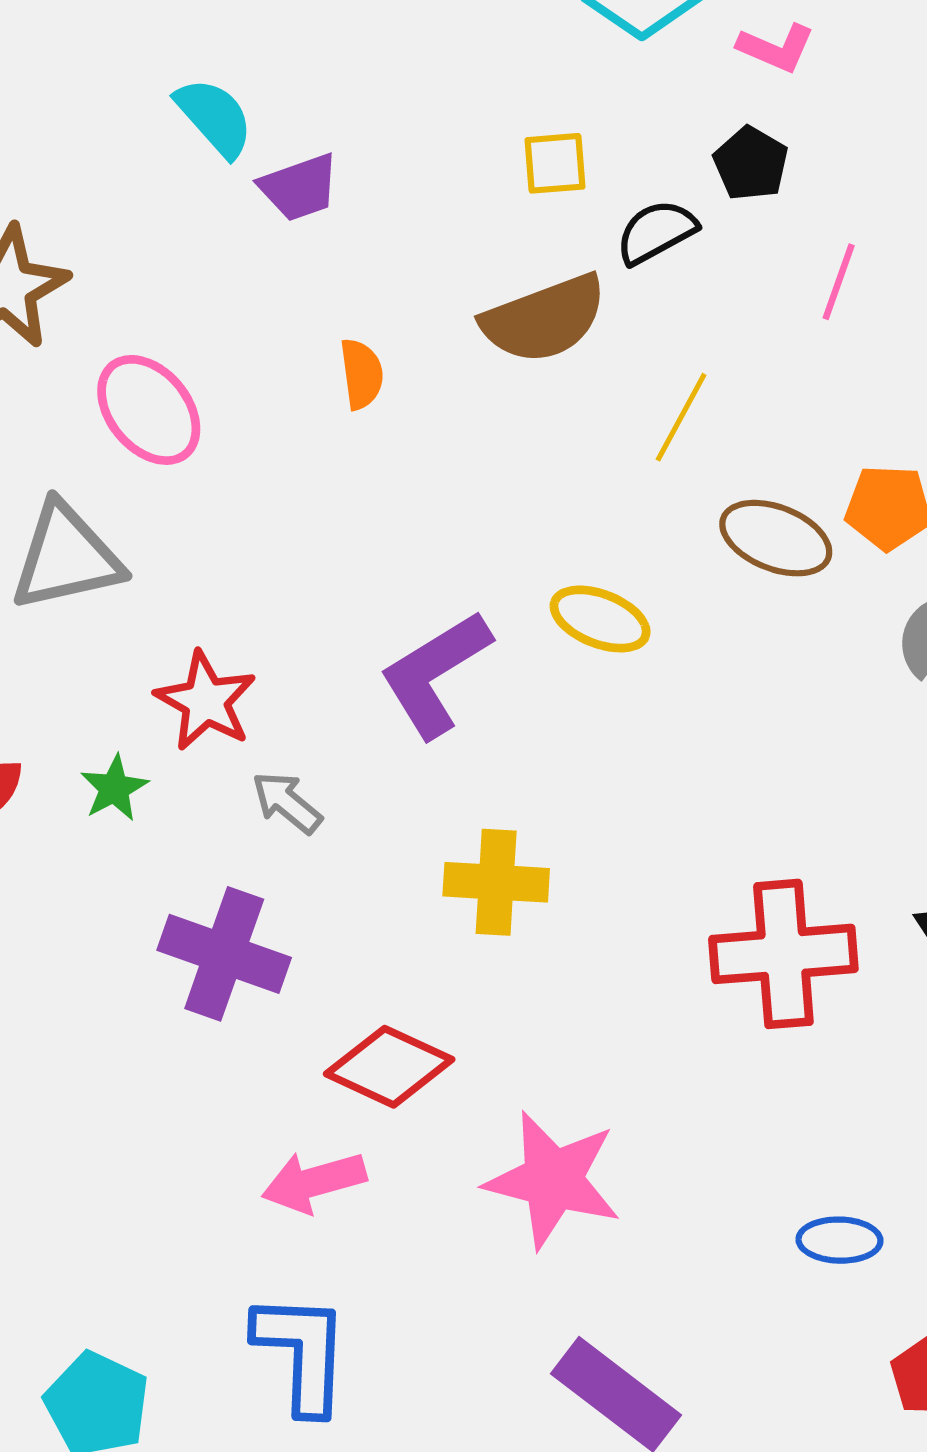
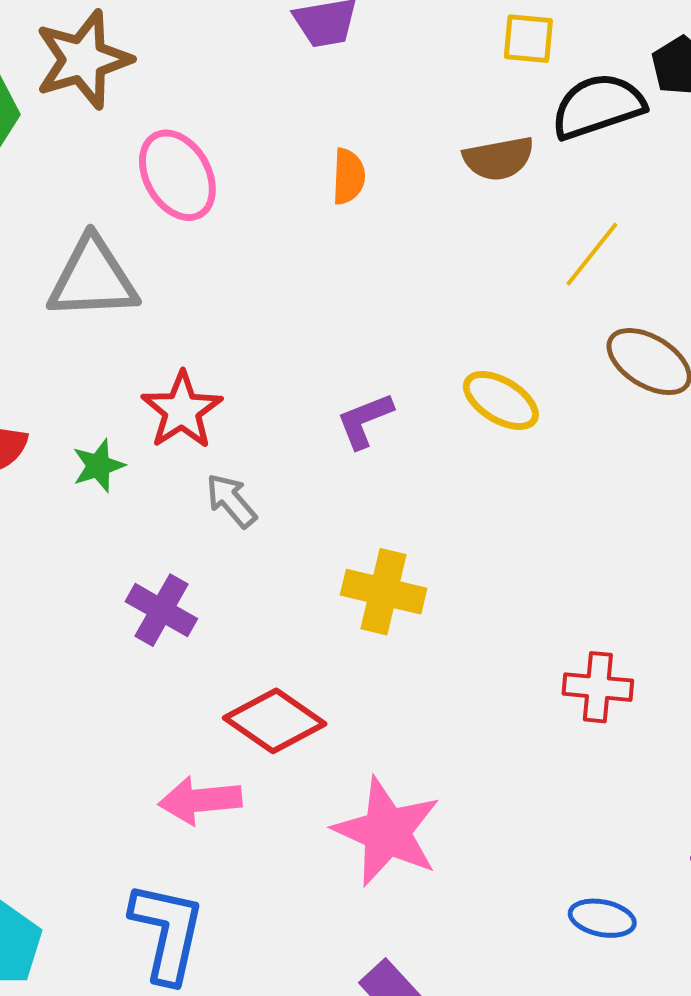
black semicircle: (656, 232) -> (598, 106), size x1.4
brown semicircle: (544, 319) -> (499, 158), size x0.7
purple L-shape: (435, 674) -> (365, 421), size x0.6
purple cross: (224, 954) -> (161, 610), size x0.7
red cross: (783, 954) -> (598, 687), size x0.6

